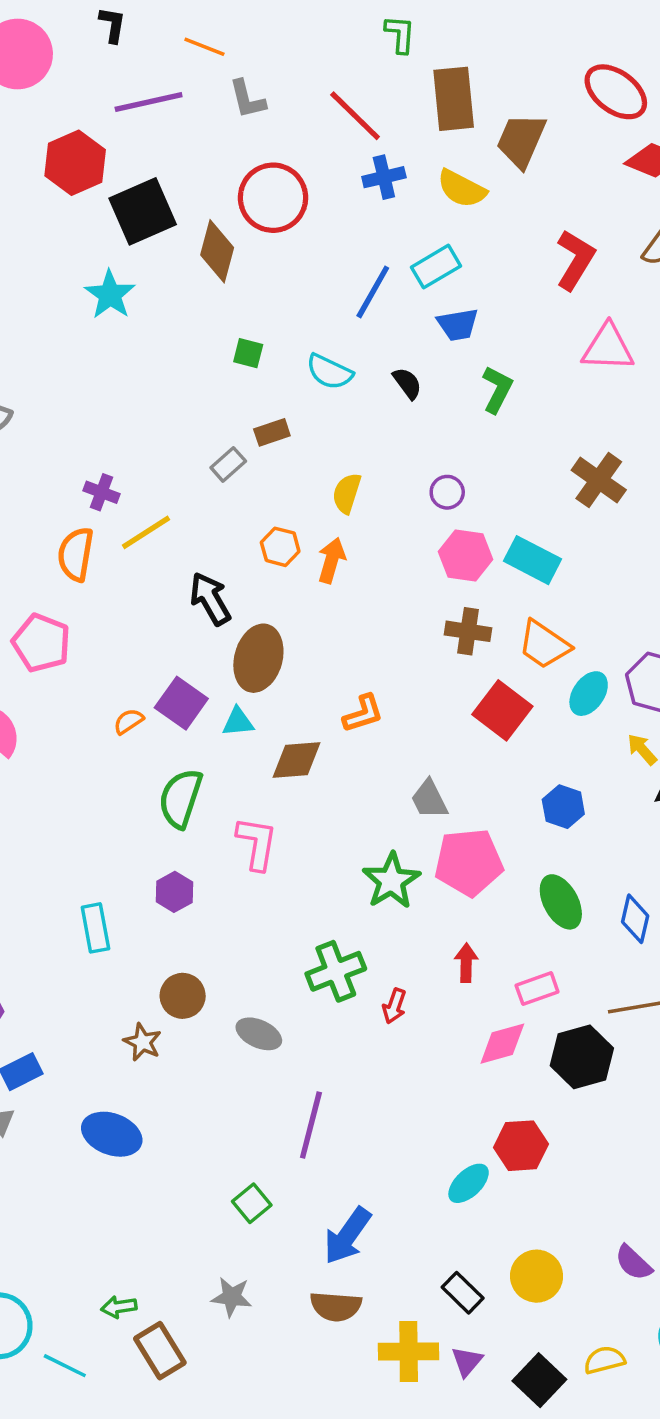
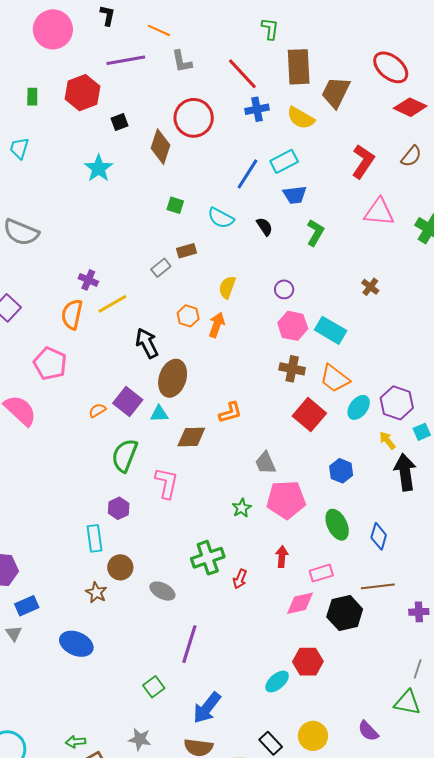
black square: (143, 211) -> (119, 122), size x0.5
brown cross: (599, 480) -> (370, 287), size x0.6
green star: (391, 881) -> (242, 508), size x0.6
cyan rectangle: (95, 928) -> (94, 538), moved

